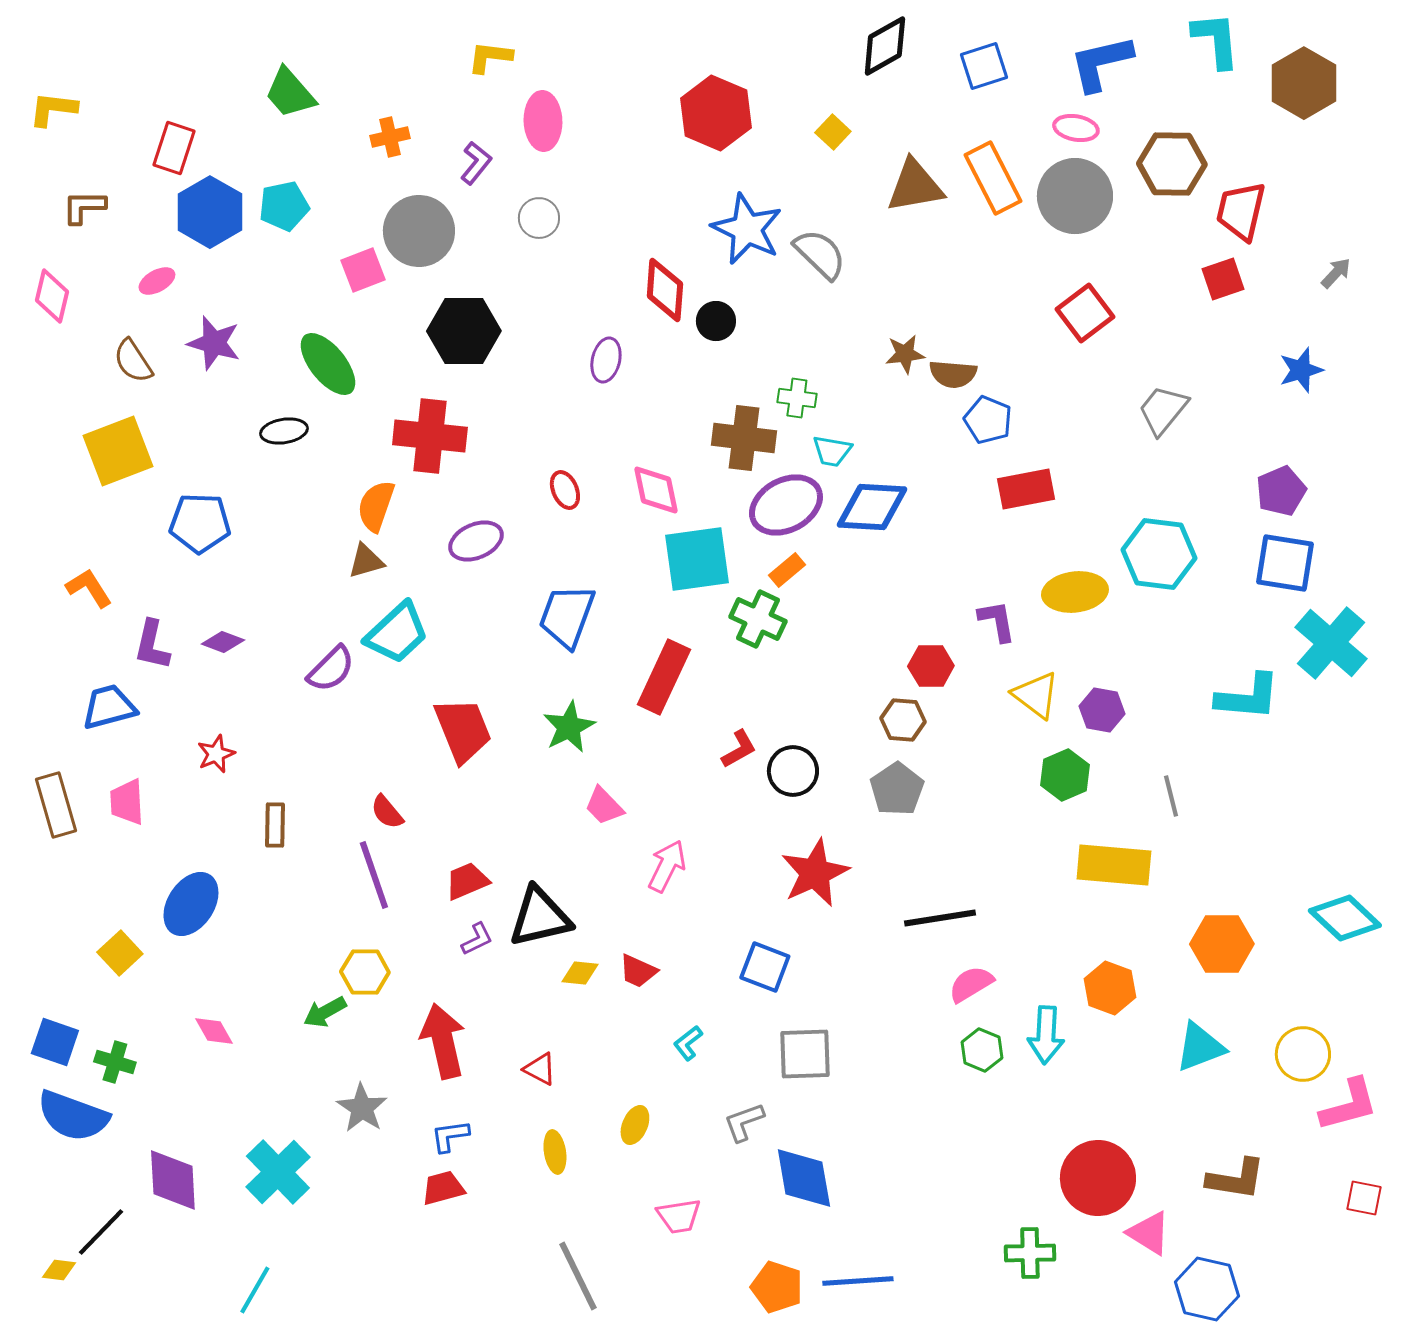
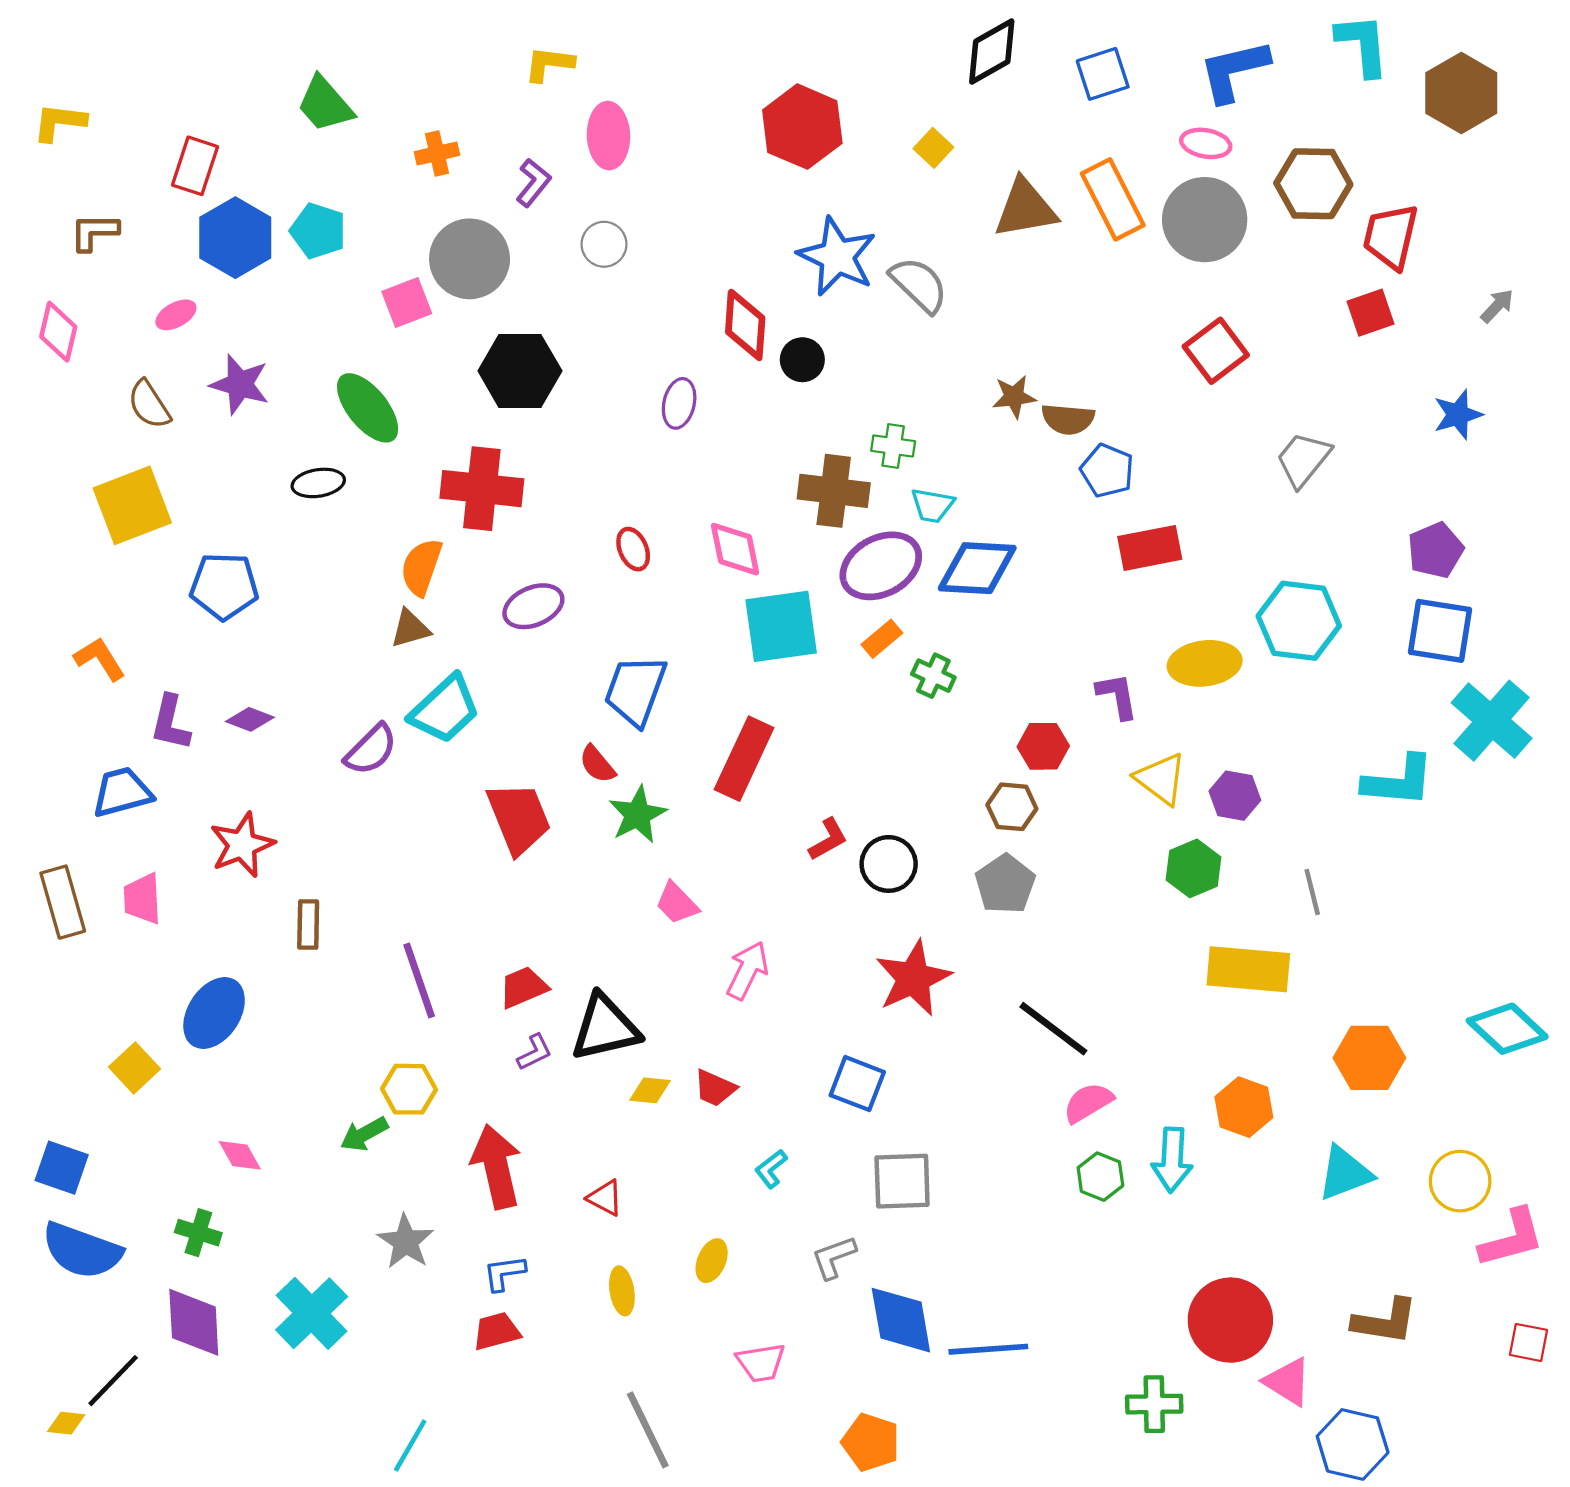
cyan pentagon: (284, 206) -> (318, 231), turned 30
green cross: (758, 619) -> (933, 676), moved, size x0.7
red star: (216, 754) -> (242, 845), size x1.5
red semicircle: (387, 812) -> (597, 764), moved
black line: (940, 918) -> (1053, 1029), turned 46
green cross: (115, 1062) -> (198, 1233), moved
blue line: (858, 1281) -> (988, 1349), moved
cyan line: (255, 1290) -> (410, 1446), moved

